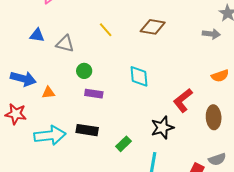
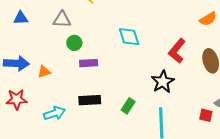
gray triangle: (65, 44) -> (62, 20), moved
cyan arrow: (50, 135) -> (54, 113), size x0.7

